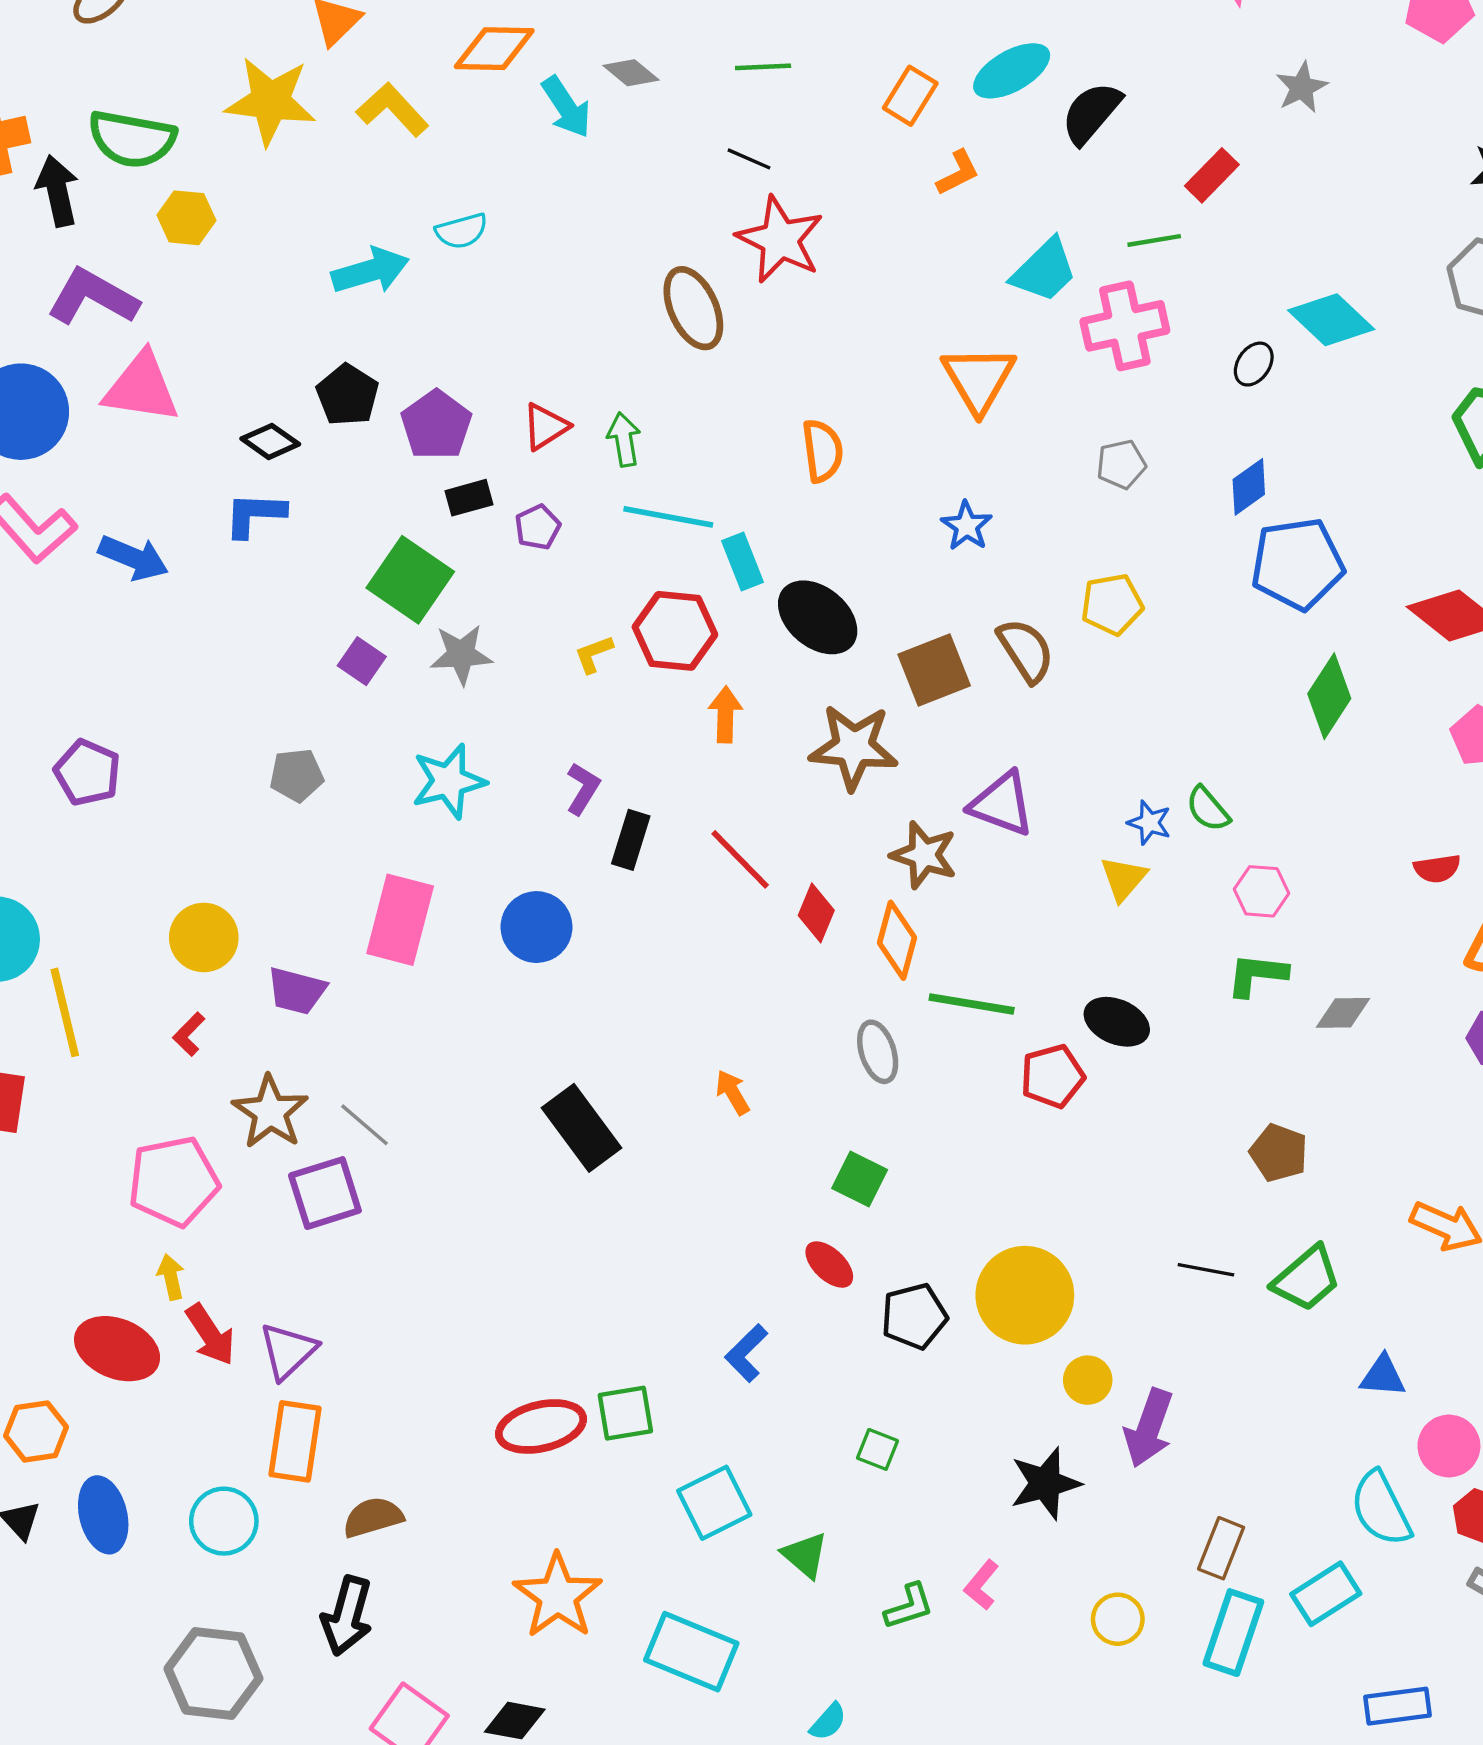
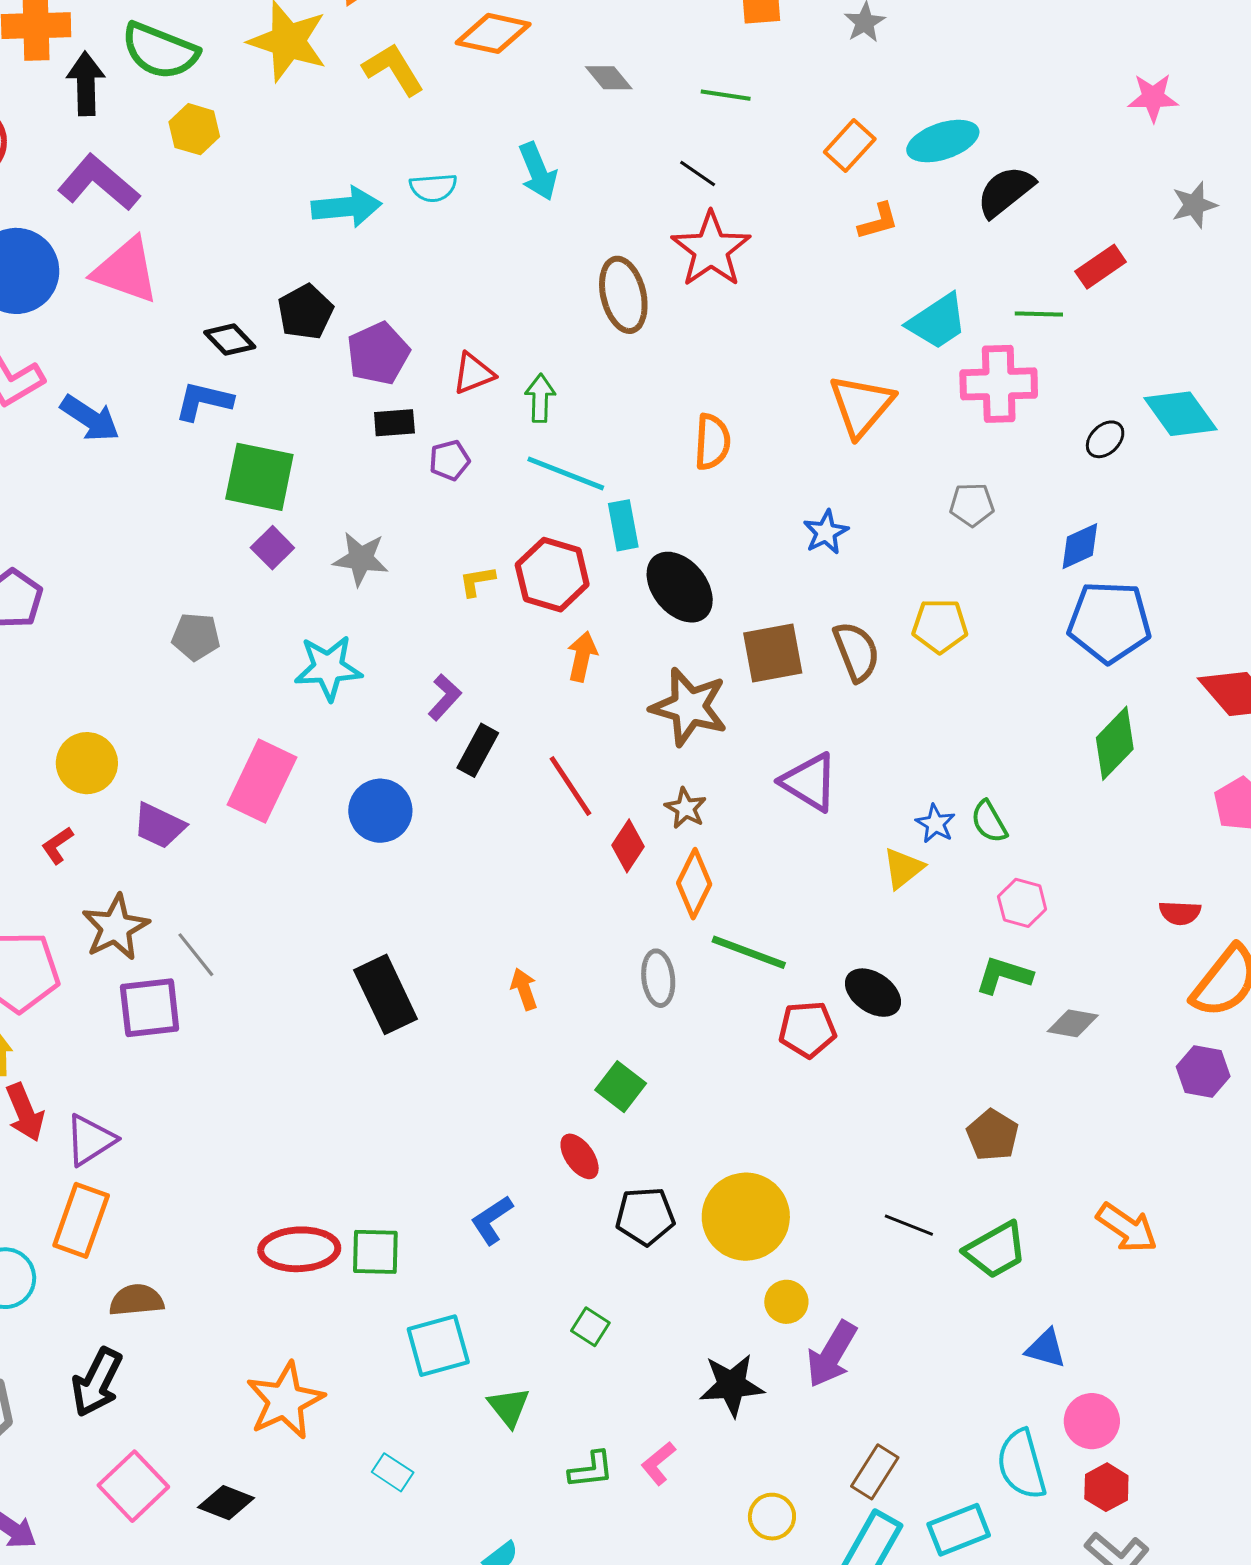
cyan arrow: (566, 107) -> (538, 171), moved
green square: (410, 580) -> (259, 477), moved, turned -34
brown star: (924, 855) -> (686, 808), moved, size x0.7
cyan rectangle: (691, 1652) -> (393, 1472), size x0.5

